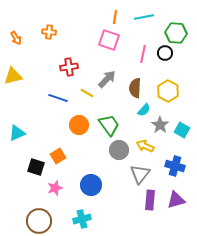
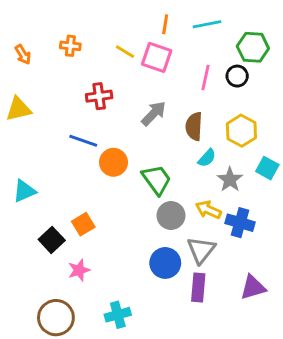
yellow line: (87, 93) -> (125, 52), moved
orange circle: (79, 125) -> (113, 162), moved
cyan square: (182, 130) -> (267, 168), moved
blue cross: (175, 166) -> (240, 223), moved
black square: (36, 167) -> (52, 240), turned 30
blue circle: (91, 185) -> (165, 263), moved
purple rectangle: (150, 200) -> (198, 287), moved

